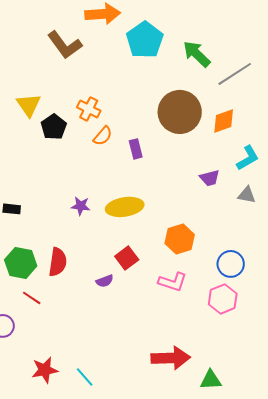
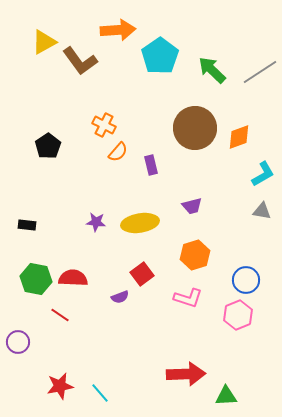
gray line: (235, 74) -> (260, 72), moved
yellow triangle: (29, 105) -> (44, 42), moved, turned 36
black pentagon: (54, 127) -> (48, 146), moved
purple trapezoid: (210, 178) -> (192, 206), moved
red semicircle: (58, 262) -> (73, 278), turned -96
red line: (32, 298) -> (60, 315), moved

